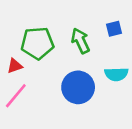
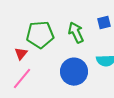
red triangle: (15, 66) -> (21, 54), turned -32

